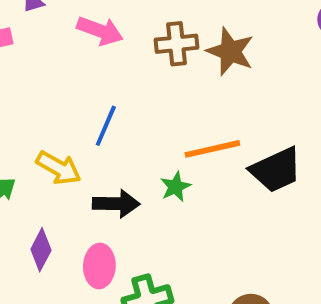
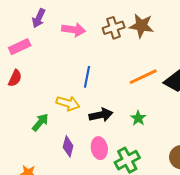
green star: (176, 187) -> (138, 118), moved

